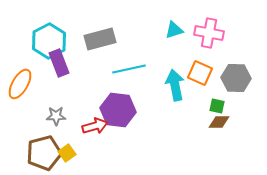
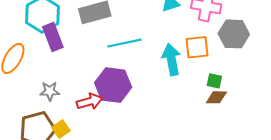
orange square: (200, 73) -> (197, 47), turned -30
gray hexagon: (236, 78) -> (234, 34), moved

